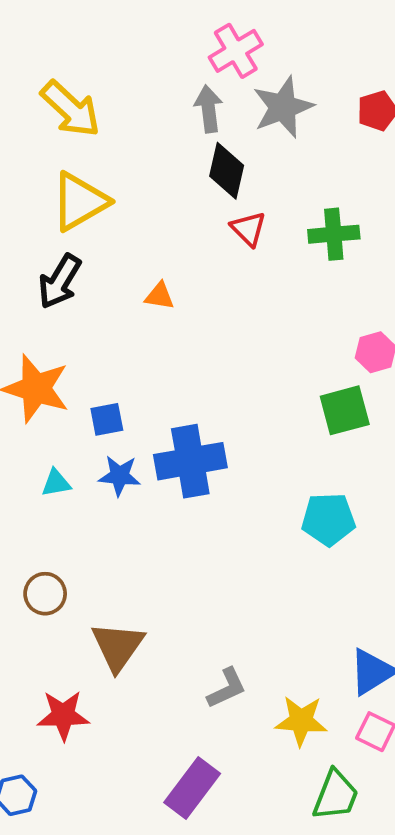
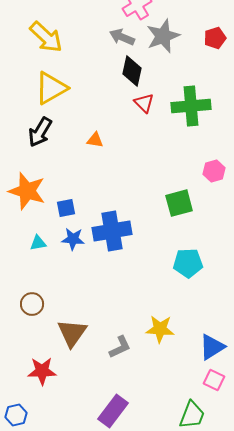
gray arrow: (209, 109) -> (122, 37), turned -60
green cross: (334, 234) -> (191, 106), size x1.4
green square: (345, 410) -> (179, 203), moved
gray L-shape: (227, 688) -> (120, 347), moved
yellow star: (301, 721) -> (160, 329), moved

